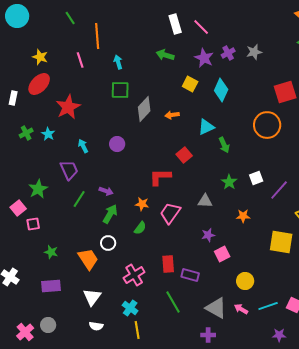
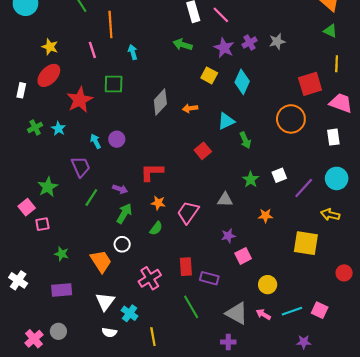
green square: (120, 90) -> (114, 84), moved
purple circle: (117, 144) -> (117, 139), moved
red L-shape: (160, 177) -> (152, 172), moved
cyan cross: (130, 308) -> (130, 313), moved

